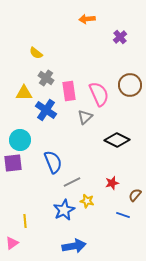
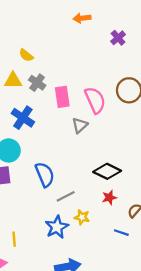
yellow triangle: (24, 93) -> (13, 80), moved
blue cross: (46, 110) -> (23, 118), moved
black diamond: (117, 140) -> (107, 171), moved

